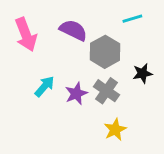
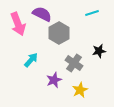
purple semicircle: (73, 30) -> (42, 14), moved
gray hexagon: (105, 52) -> (59, 33), moved
purple star: (76, 94) -> (54, 80), moved

